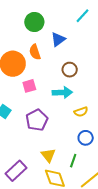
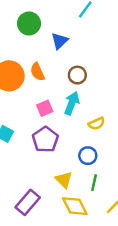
orange semicircle: (35, 52) -> (37, 72), moved
pink square: (29, 86) -> (45, 108), moved
cyan arrow: (62, 92) -> (72, 103), turned -60
blue circle: (86, 138) -> (88, 156), moved

